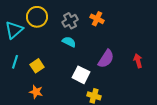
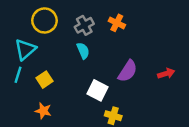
cyan triangle: (14, 30) -> (25, 49), moved
cyan semicircle: (69, 42) -> (83, 51), turned 40
red arrow: (138, 61) -> (166, 74), turned 88

